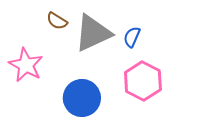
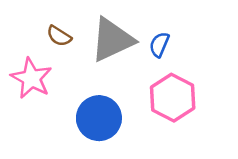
brown semicircle: (57, 21) -> (59, 36), moved

